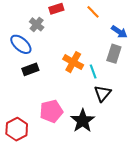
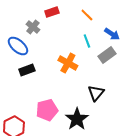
gray rectangle: (114, 54) -> (107, 55), turned 36
cyan line: (93, 72) -> (87, 41), moved

